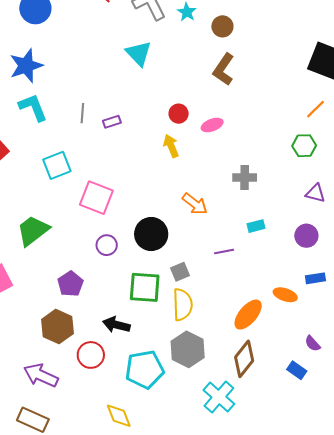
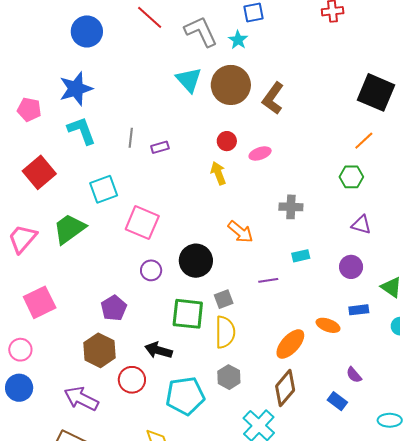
brown circle: (222, 26) -> (231, 85), moved, size x1.8
green trapezoid: (33, 231) -> (69, 229), moved
gray hexagon: (188, 349) -> (229, 377), size x0.7

